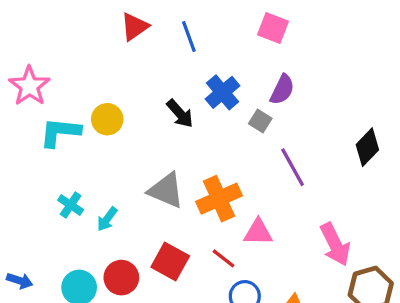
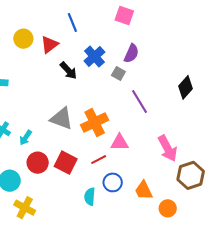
red triangle: (134, 27) -> (49, 45), moved
yellow circle: (107, 119) -> (23, 39), moved
red line: (223, 258) -> (99, 160), turned -63
red circle: (121, 278) -> (38, 163), moved

